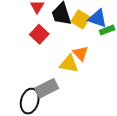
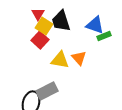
yellow square: (81, 19) -> (44, 26), moved
yellow triangle: (69, 64) -> (60, 60), moved

